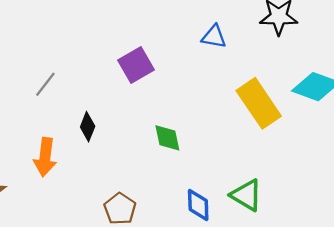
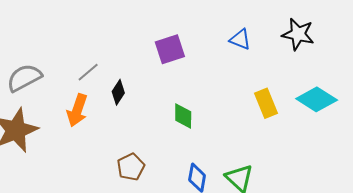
gray line: (45, 84) -> (88, 72), moved
yellow rectangle: (259, 103) -> (266, 103), size x0.7

